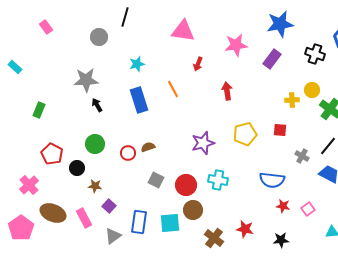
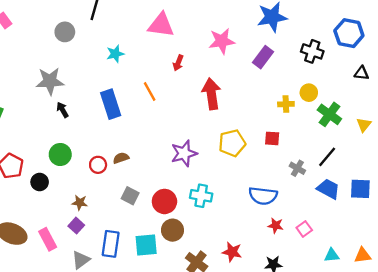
cyan star: (137, 64) -> (115, 54), moved
red arrow: (227, 91) -> (211, 94), size x1.5
brown star: (95, 186) -> (80, 203), moved

